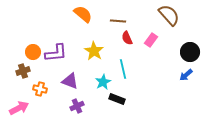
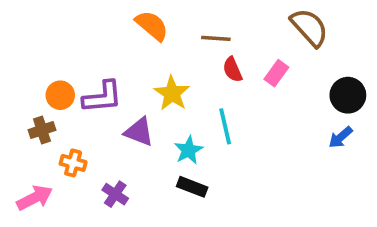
purple triangle: (70, 81) -> (139, 132), moved
black rectangle: (117, 99) -> (192, 187), moved
purple cross: (77, 106) -> (115, 194), moved, turned -32

